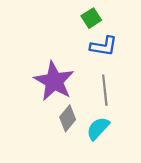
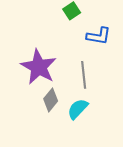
blue L-shape: (104, 46) -> (99, 36), moved

